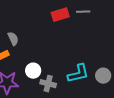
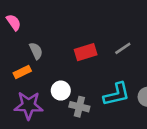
gray line: (83, 12) -> (123, 48), moved, turned -32
red rectangle: (60, 15) -> (86, 52), moved

